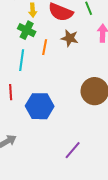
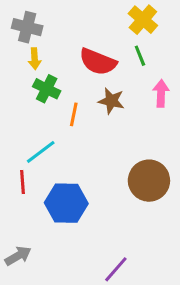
yellow arrow: (33, 10) -> (35, 59), moved
cyan line: (22, 60) -> (41, 152), moved, turned 45

